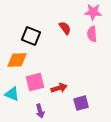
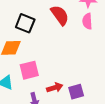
red semicircle: (65, 28) -> (60, 15), size x1.5
red arrow: (59, 88) -> (55, 88), moved

